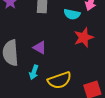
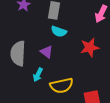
cyan semicircle: (72, 14) -> (59, 31), moved

